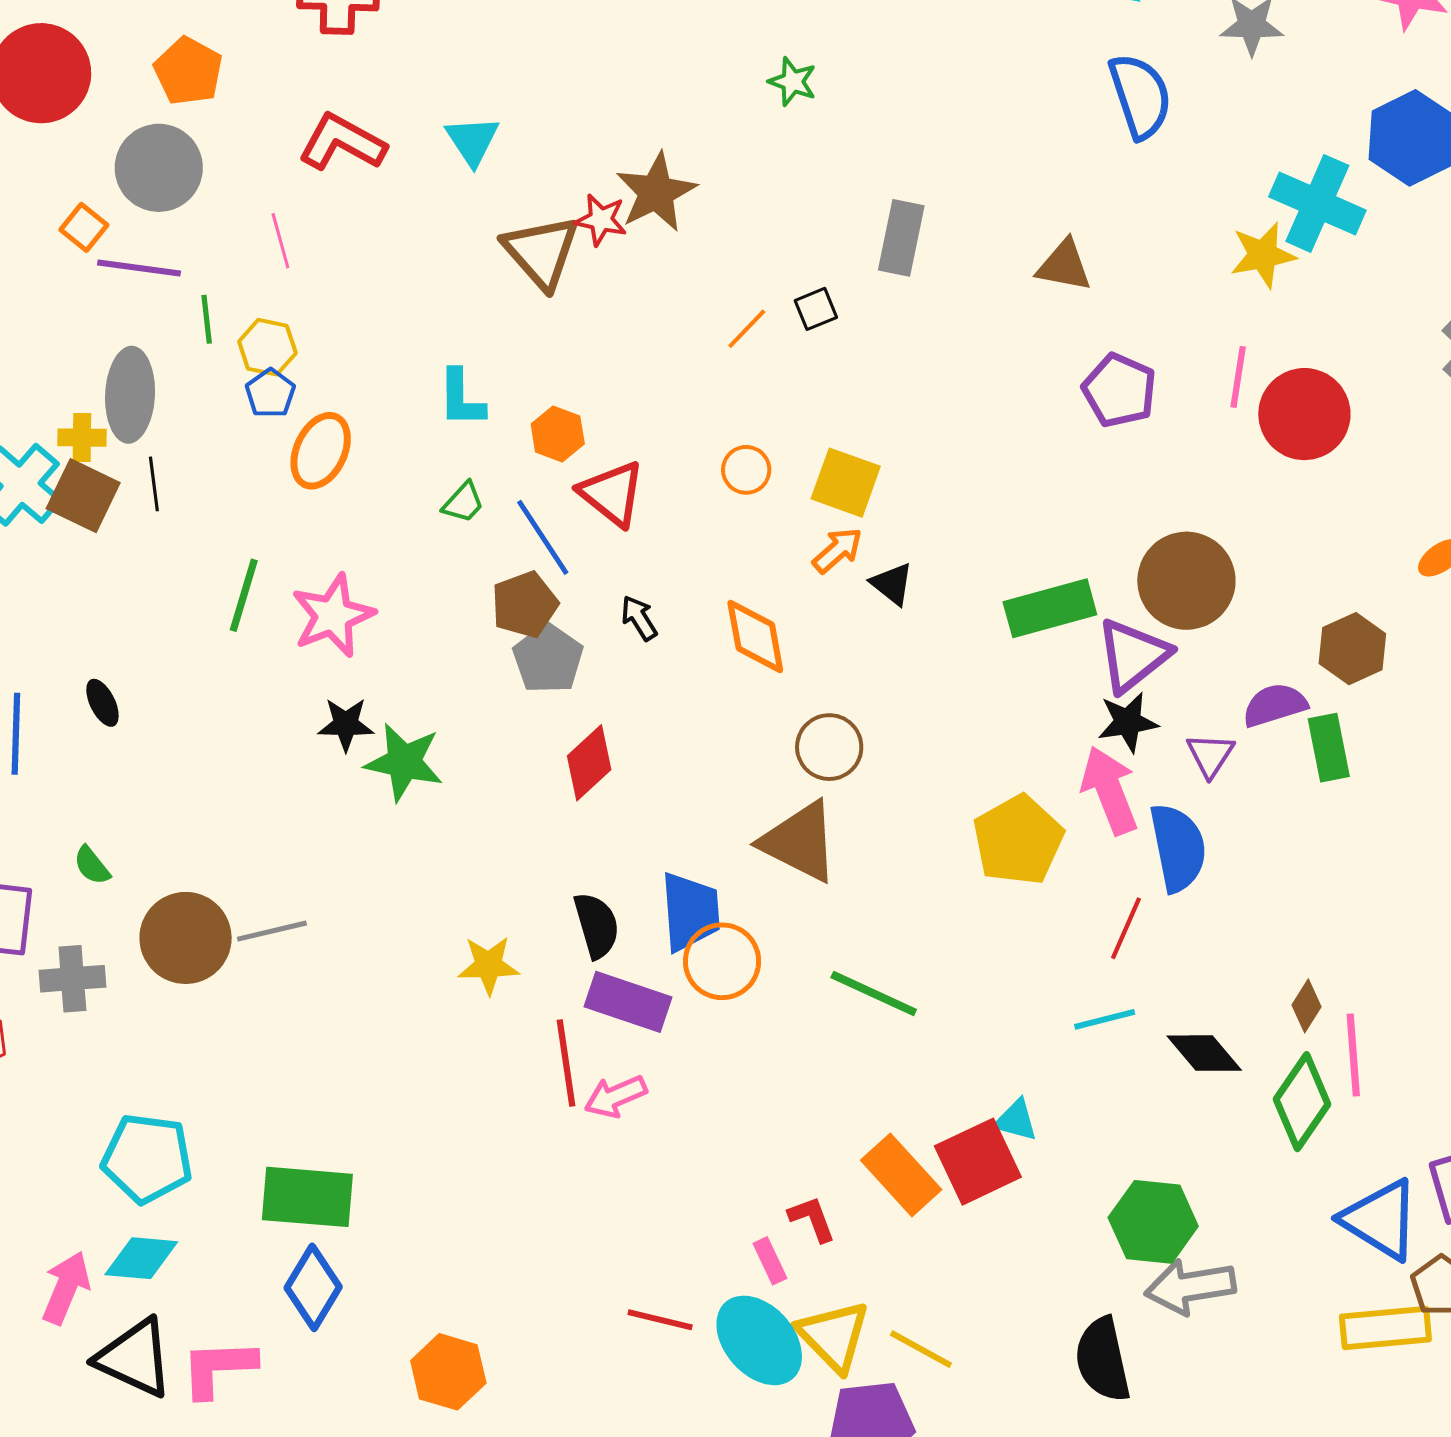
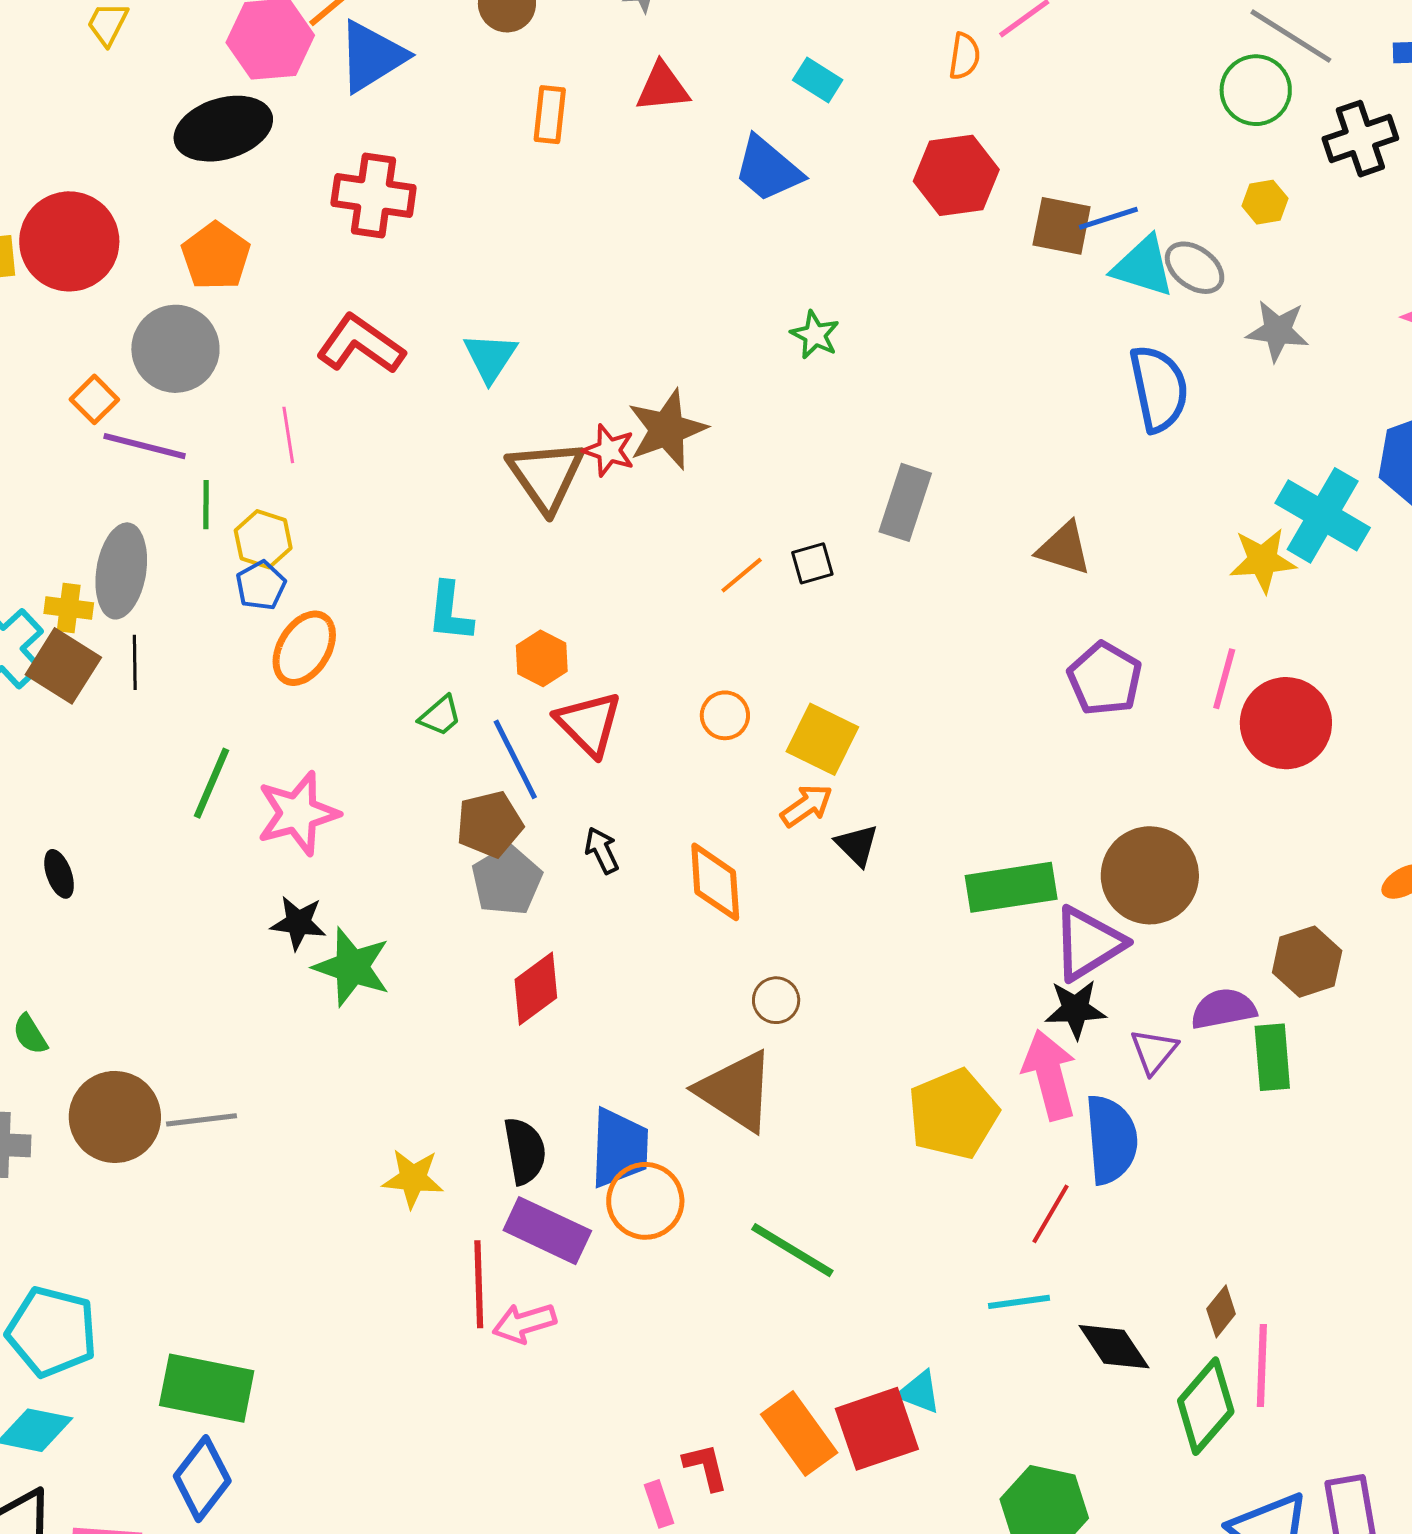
brown circle: (829, 747) -> (776, 1000), size x0.7

